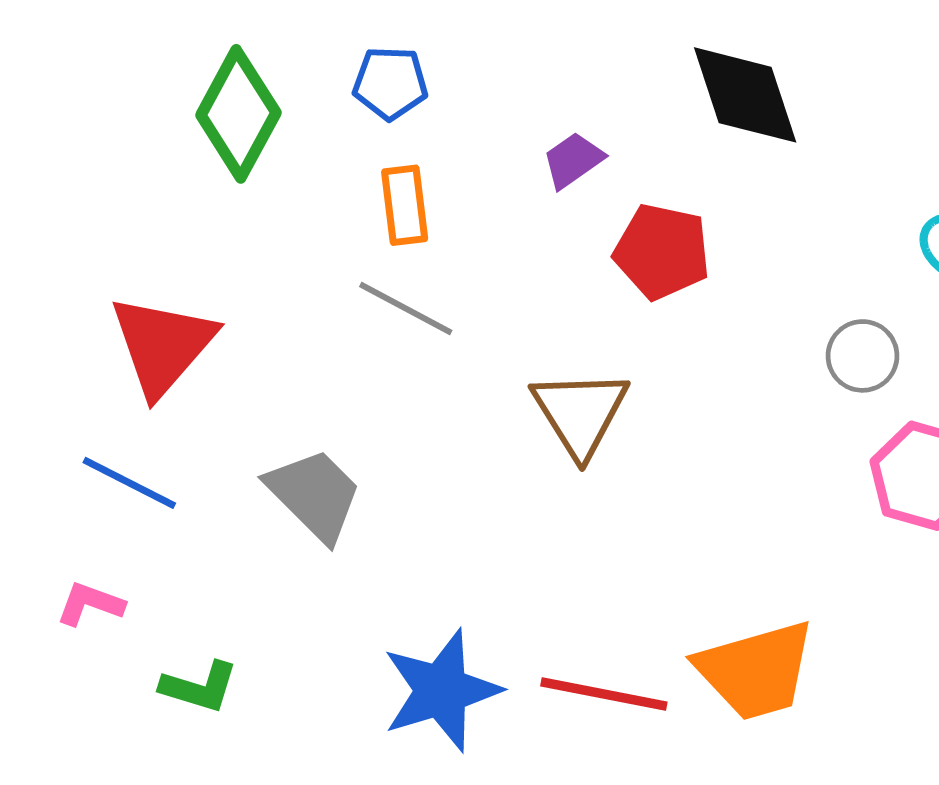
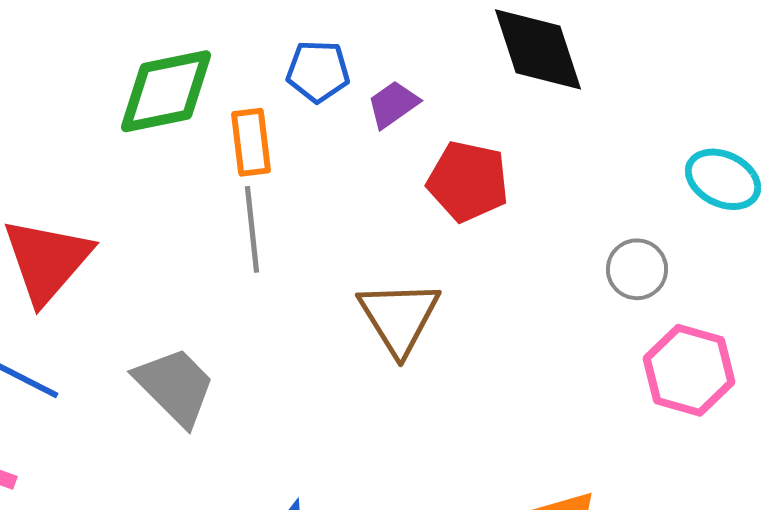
blue pentagon: (390, 83) -> (318, 71), moved
green diamond: (238, 114) -> (166, 91), moved, turned 50
gray line: (406, 308) -> (252, 229), turned 56

